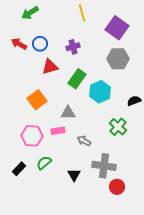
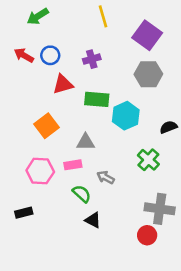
green rectangle: (77, 79) -> (97, 99), turned 60
green semicircle: (44, 163) -> (82, 194), moved, turned 84
gray cross: (104, 166) -> (160, 209), moved
black rectangle: (19, 169) -> (24, 213), turned 32
black triangle: (74, 175) -> (93, 220), turned -32

